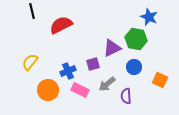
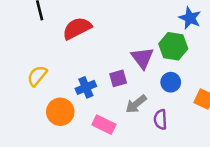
purple triangle: (112, 48) -> (142, 58), turned -42
pink rectangle: (80, 90) -> (104, 125), moved

